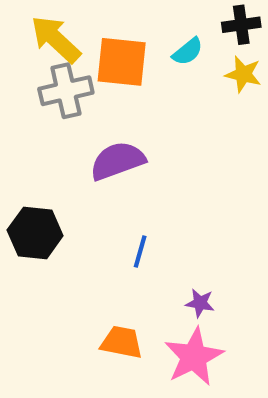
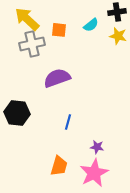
orange square: (122, 62) -> (59, 30), size x0.6
orange trapezoid: (122, 342) -> (59, 166), turned 95

